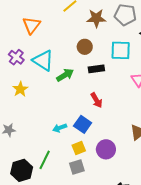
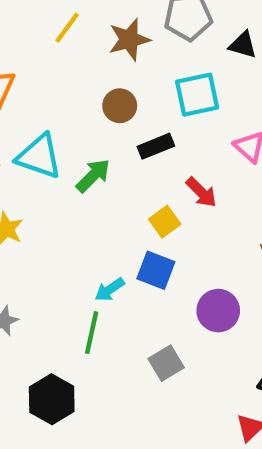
red arrow: (97, 100) -> (201, 192), moved
yellow square: (79, 148) -> (165, 222), moved
green line: (45, 160) -> (92, 333), moved

